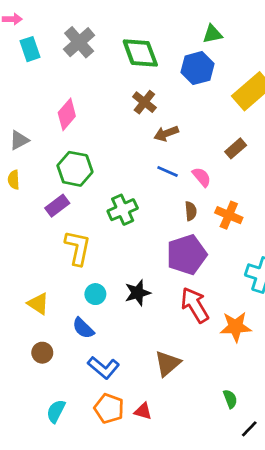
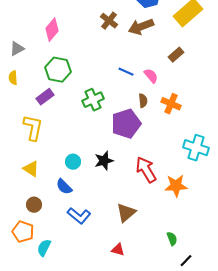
brown arrow: (166, 133) -> (141, 27), moved, size x1.4
yellow L-shape: (78, 248) -> (33, 128), moved
purple pentagon: (187, 255) -> (126, 124), moved
orange pentagon: (109, 408) -> (23, 232), moved
red triangle: (143, 411) -> (118, 250), moved

